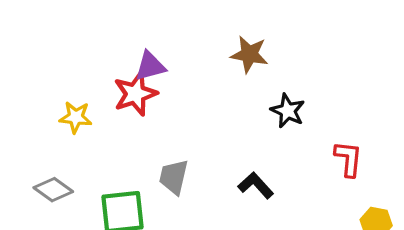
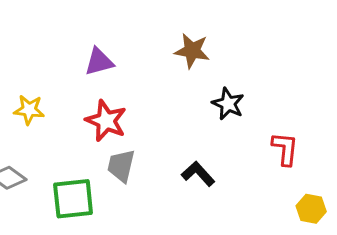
red star: (135, 94) -> (106, 121), moved, turned -30

